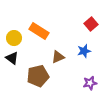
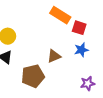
red square: (91, 24) -> (79, 28), moved, turned -32
orange rectangle: (39, 31) -> (60, 15), moved

